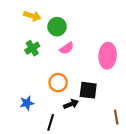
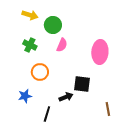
green cross: (32, 48) -> (30, 45), turned -32
pink semicircle: (67, 48) -> (62, 45), turned -32
orange circle: (58, 83) -> (40, 72), moved

